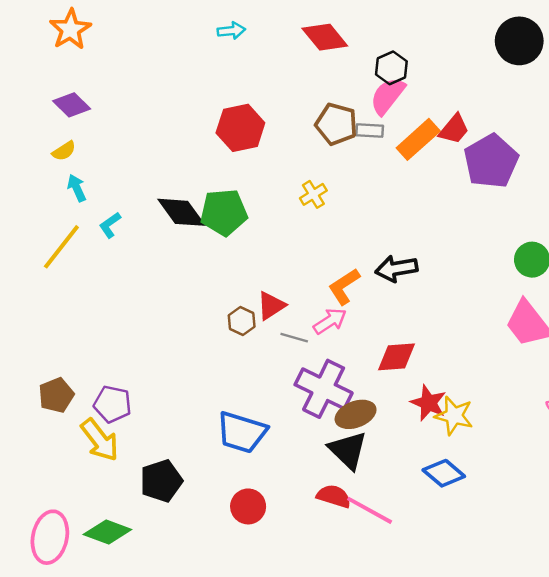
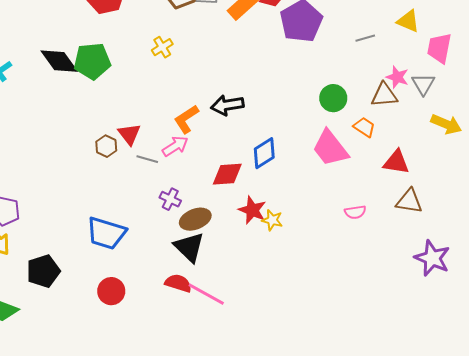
red triangle: (271, 306) -> (129, 134), turned -35
purple cross: (324, 389) -> (170, 199), size x0.5
yellow star: (454, 416) -> (272, 220), size x0.7
blue diamond: (444, 473) -> (264, 153), moved, turned -72

